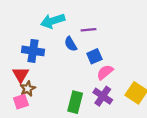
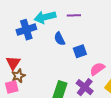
purple line: (88, 30) -> (74, 15), moved
blue cross: (33, 51) -> (26, 30), moved, turned -30
pink semicircle: (105, 72) -> (97, 69), moved

